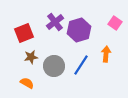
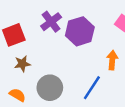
blue line: (81, 65) -> (92, 88), moved
gray circle: (54, 66) -> (50, 88), moved

